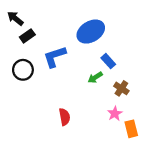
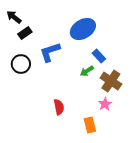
brown cross: (121, 88) -> (111, 81), size x1.5
orange rectangle: (131, 129) -> (90, 125), moved

